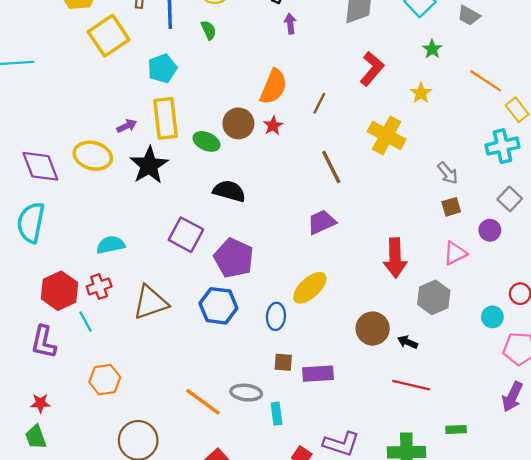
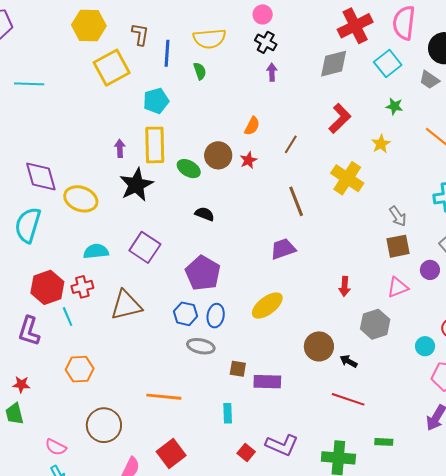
green star: (432, 49) -> (394, 106), turned -30
orange semicircle: (273, 87) -> (252, 126), size x0.6
purple arrow: (127, 126) -> (120, 148), turned -72
yellow ellipse: (93, 156) -> (81, 199), moved
black semicircle: (229, 191) -> (205, 214), size x0.7
brown square: (451, 207) -> (398, 246), size x1.4
purple square: (186, 235) -> (145, 247), moved
red arrow: (395, 258) -> (345, 286), size x0.6
blue hexagon: (218, 306) -> (186, 314), size x0.7
blue ellipse: (276, 316) -> (216, 316), moved
gray ellipse: (246, 393) -> (201, 346), moved
orange line: (203, 402) -> (164, 397), turned -36

